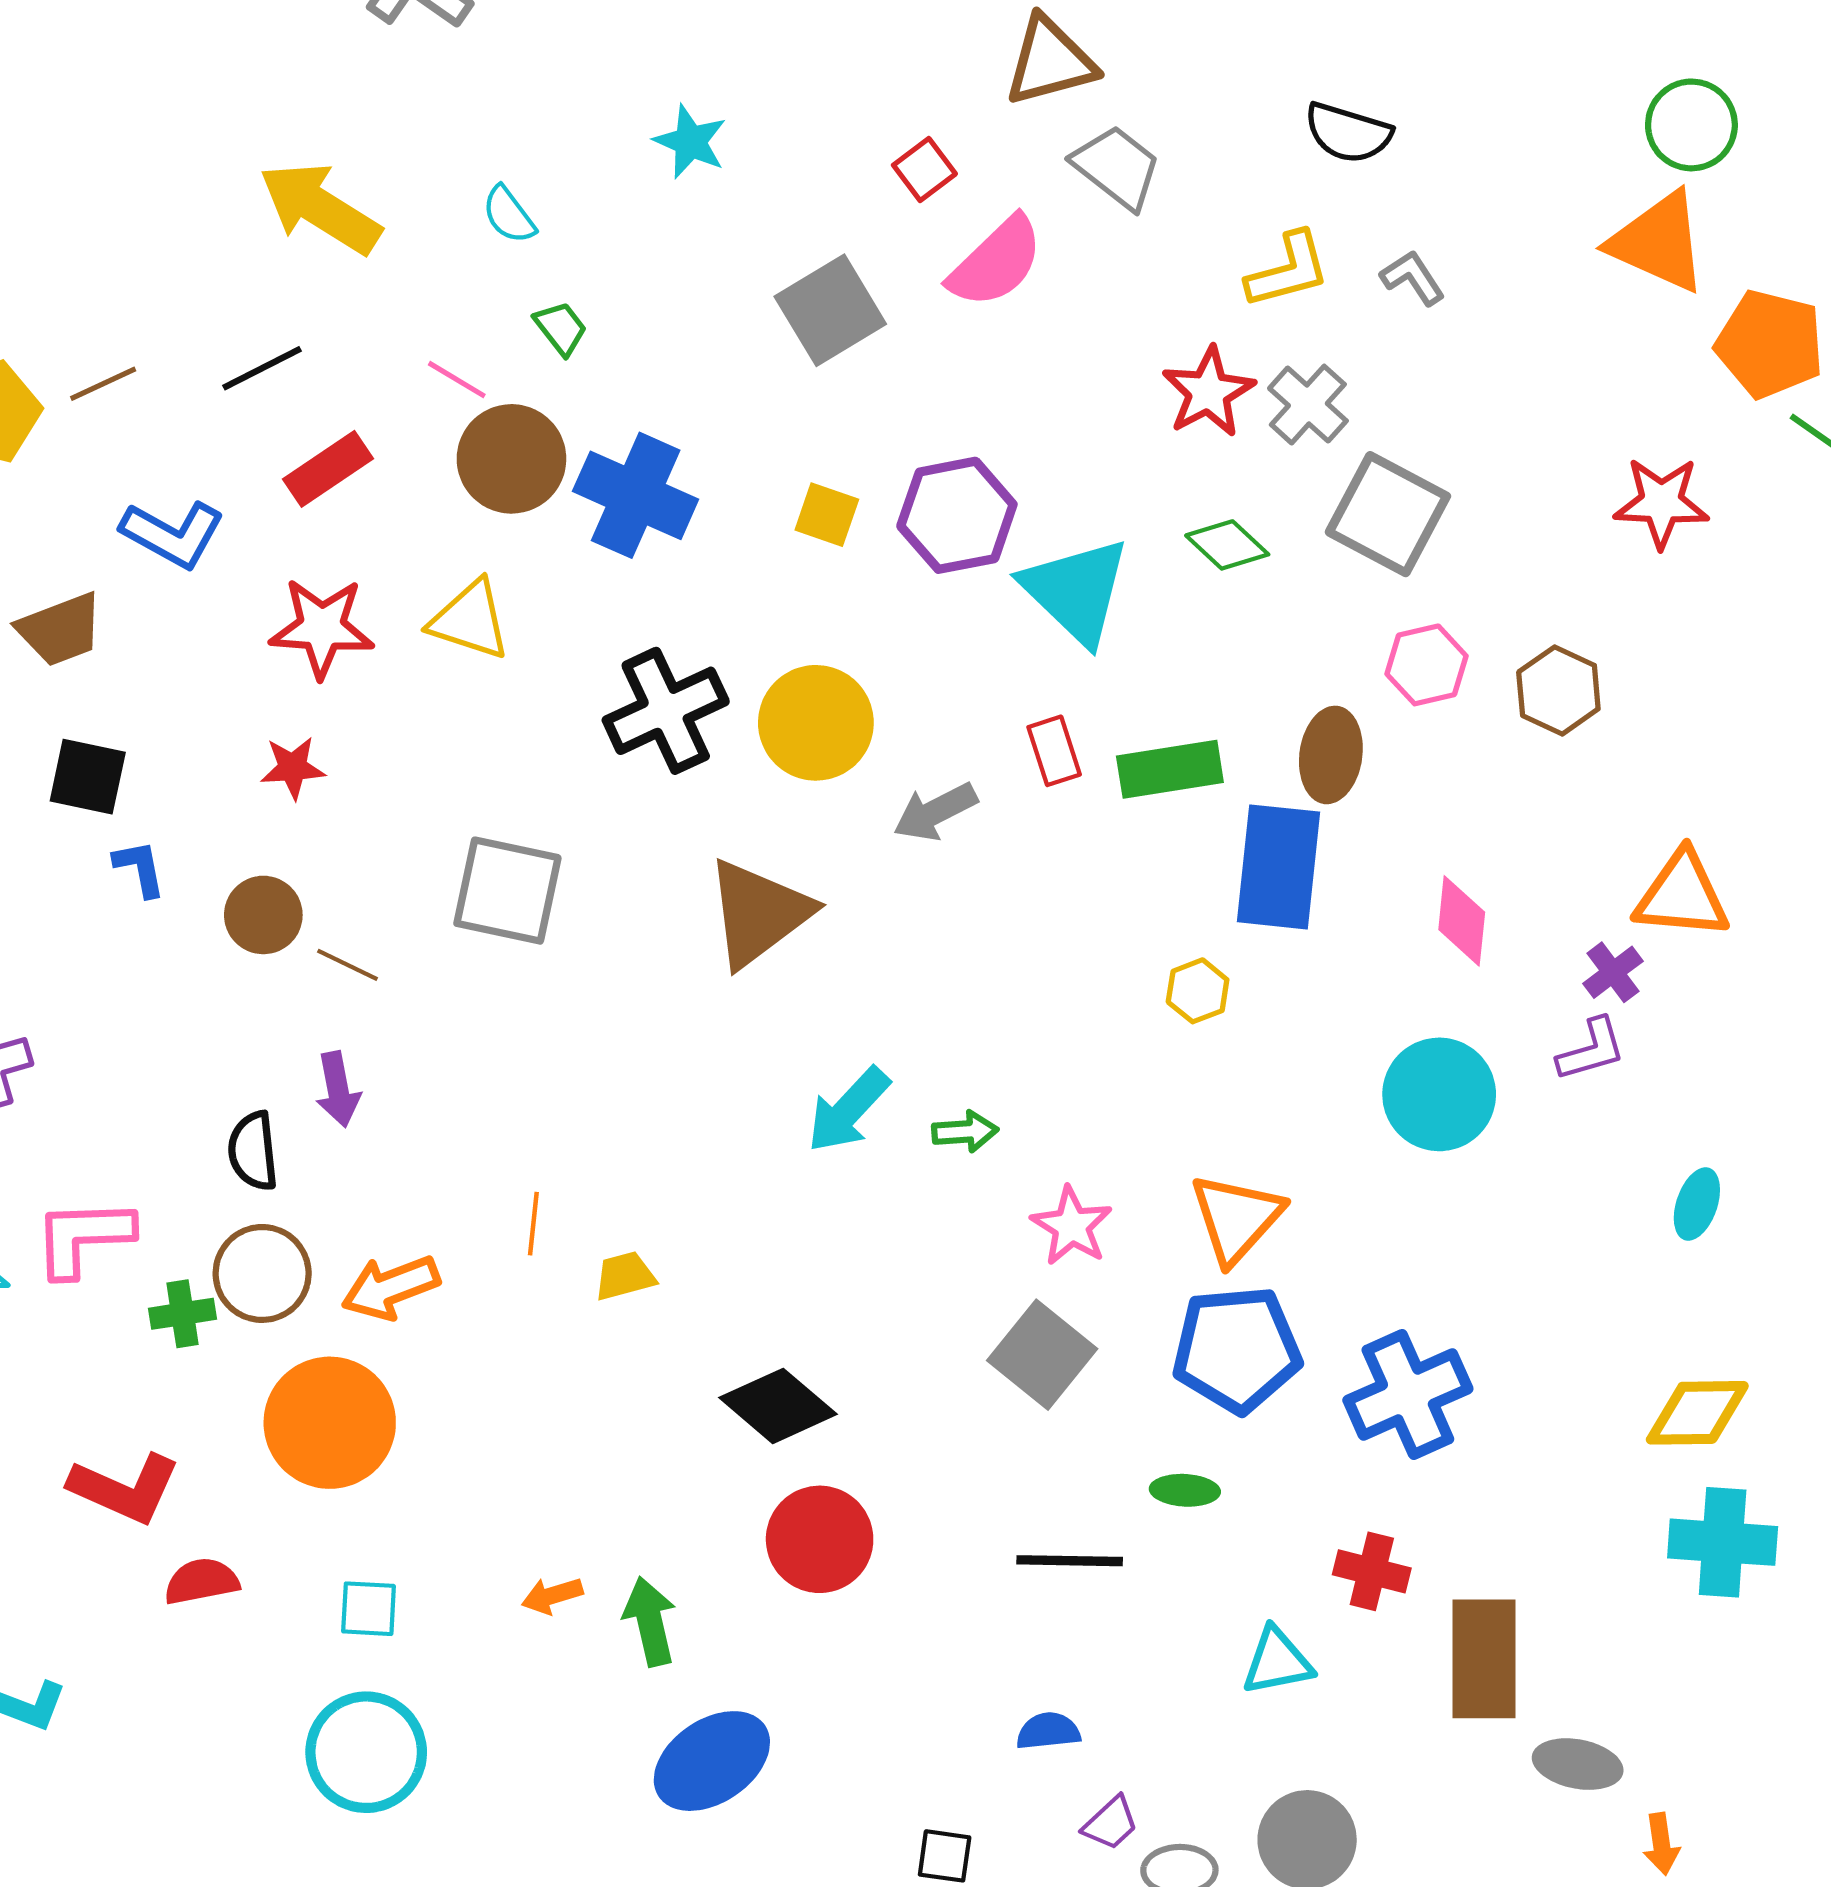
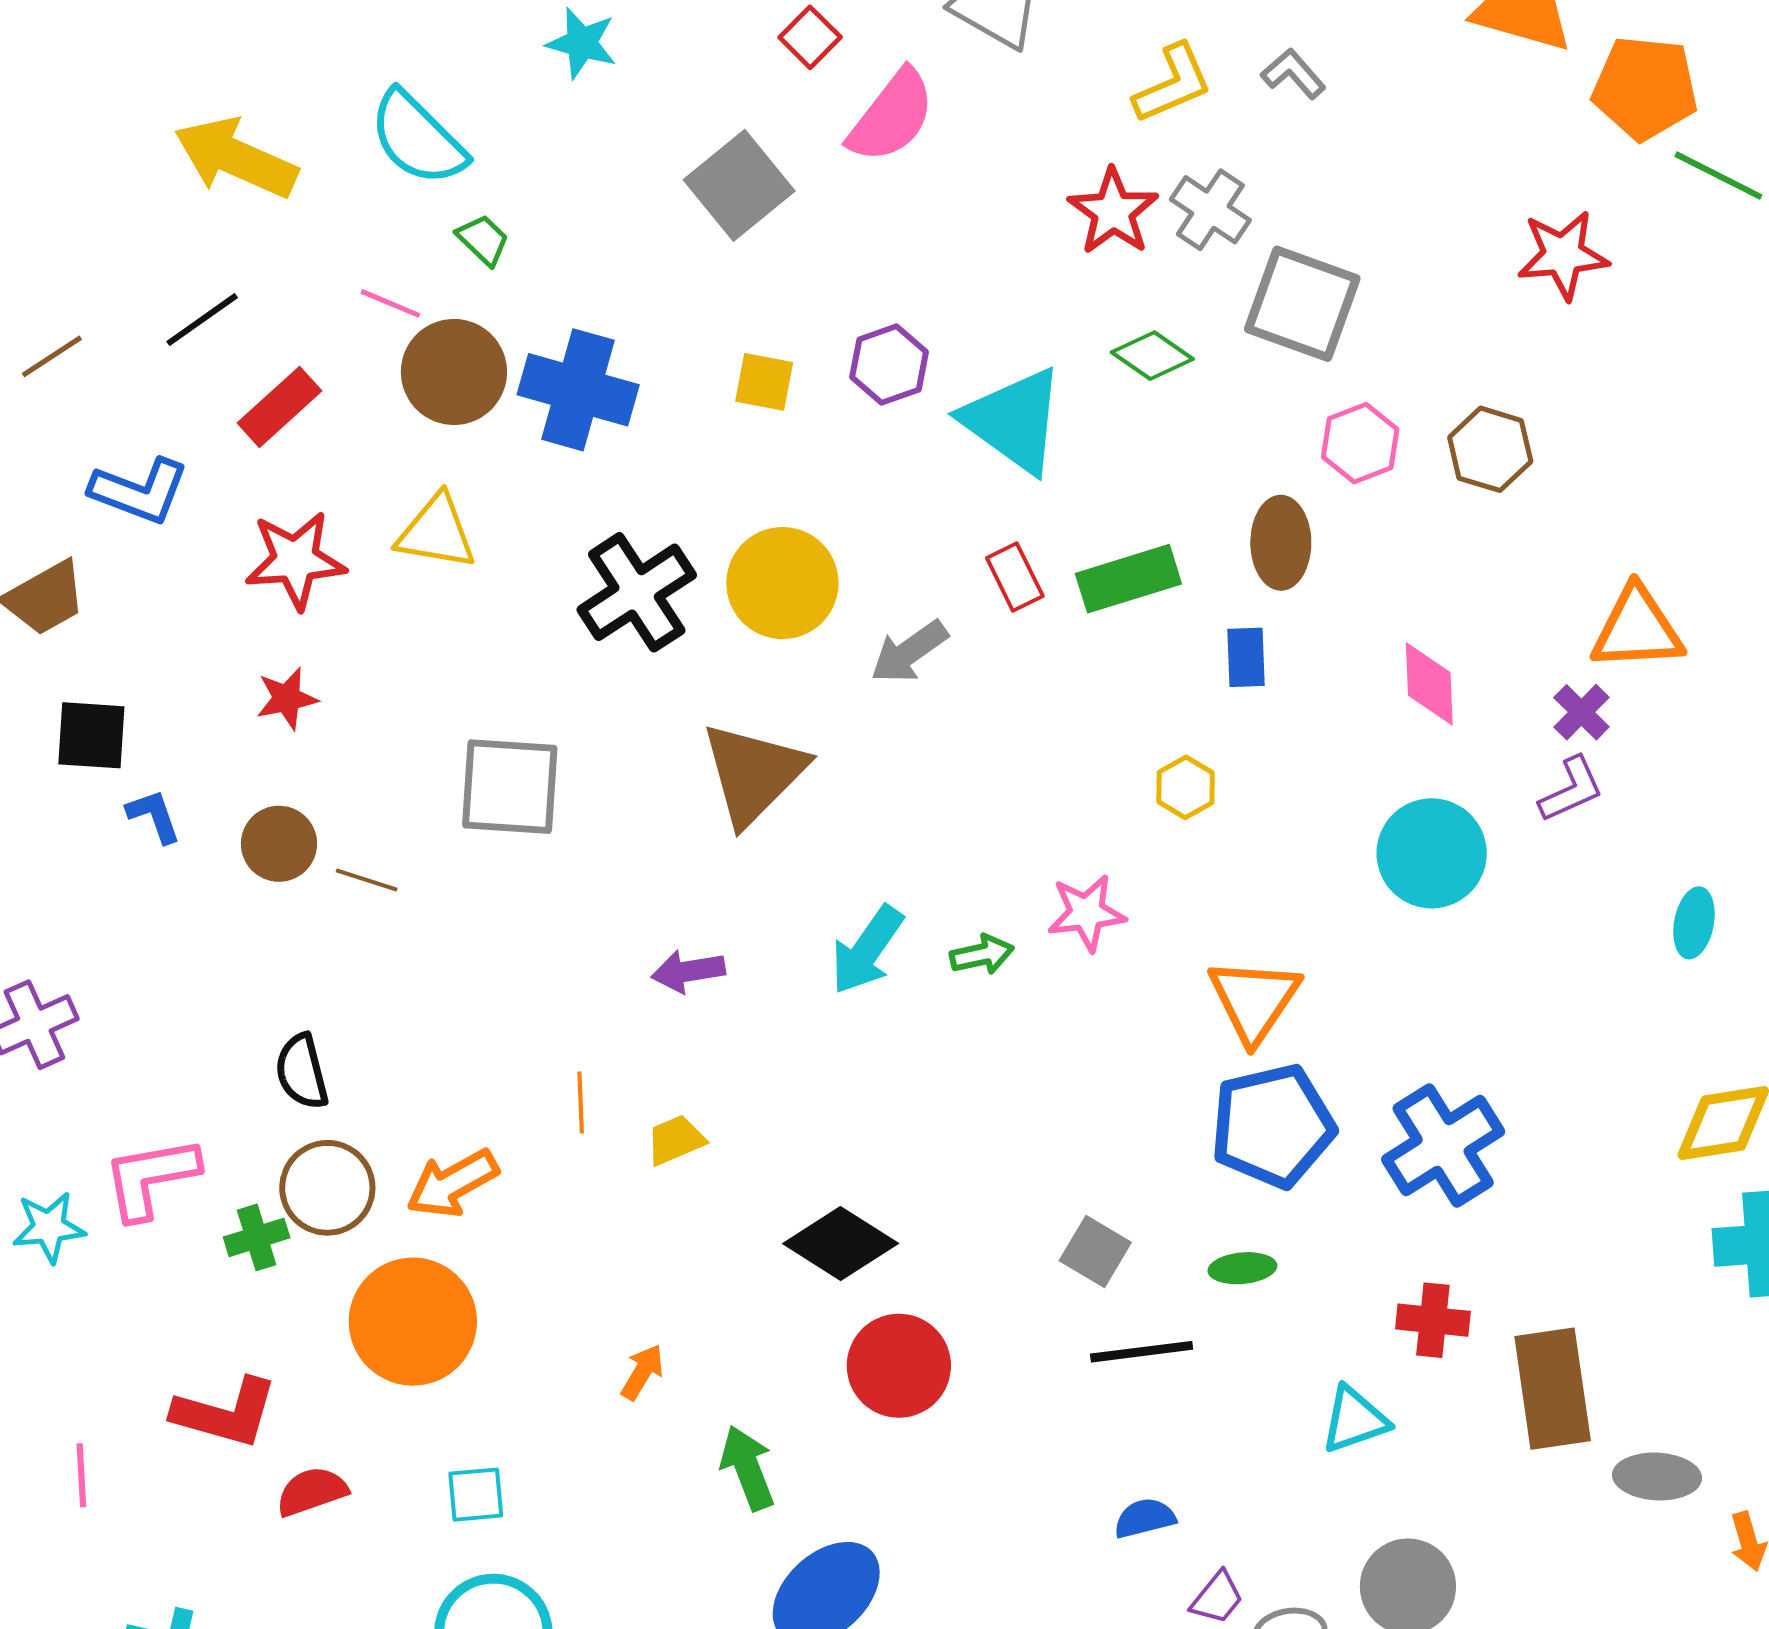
cyan semicircle: (509, 215) -> (418, 138), size x1.8
purple hexagon: (957, 515) -> (889, 365), size x0.7
blue rectangle: (1278, 867) -> (1246, 657), size x0.5
purple arrow: (338, 1089) -> (688, 971), moved, turned 100
pink star: (1072, 1226) -> (1087, 913), moved, turned -30
gray square: (1042, 1355) -> (1095, 1251), moved, size x0.7
orange arrow: (552, 1596) -> (642, 1372), moved, turned 146

